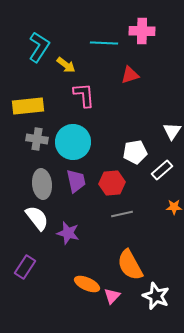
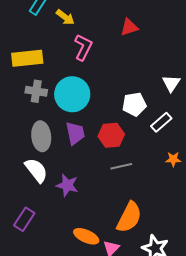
pink L-shape: (84, 95) -> (83, 47), turned 32
orange semicircle: (130, 265) -> (129, 217), turned -124

